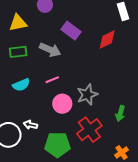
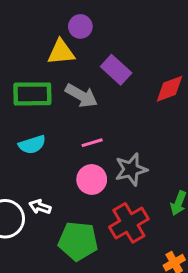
yellow triangle: (18, 23) -> (61, 52), moved
green rectangle: (18, 52) -> (32, 94), size x1.4
pink line: (52, 80) -> (92, 143), moved

